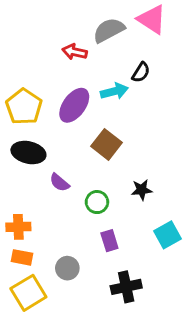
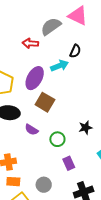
brown square: (106, 144) -> (45, 102), moved

